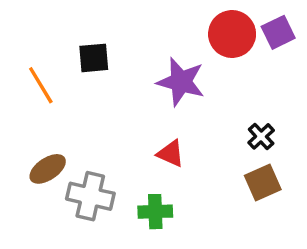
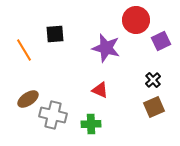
purple square: (278, 32) -> (161, 41), moved

